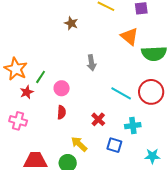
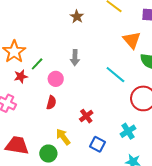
gray arrow: (92, 63) -> (75, 58), moved
cyan line: (121, 93) -> (115, 75), moved
cyan cross: (133, 126) -> (128, 131), moved, turned -35

